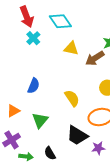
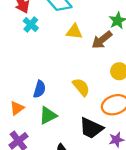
blue semicircle: (34, 86) -> (39, 89), moved
green triangle: (40, 120) -> (48, 115), turned 30

